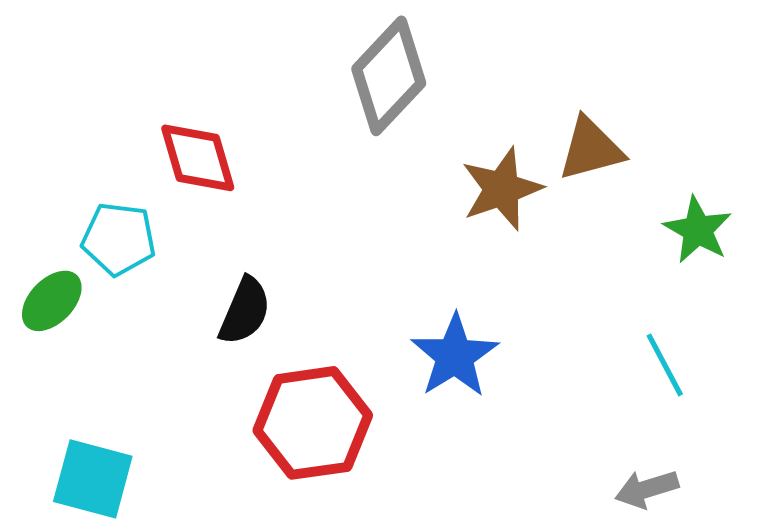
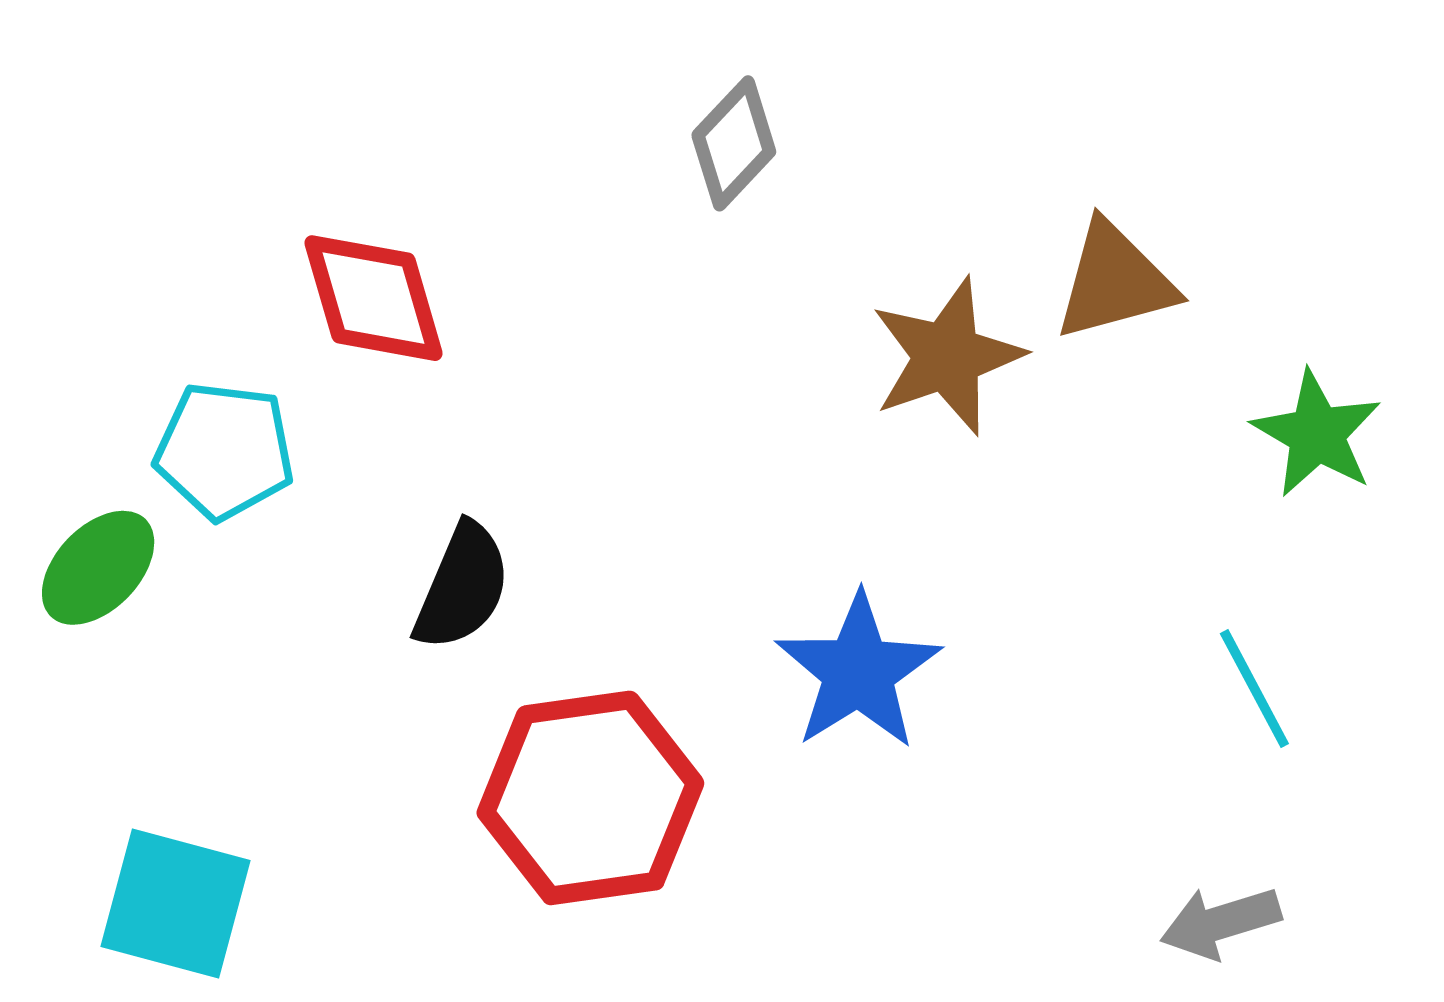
gray diamond: (389, 76) -> (734, 143), size x0.6

